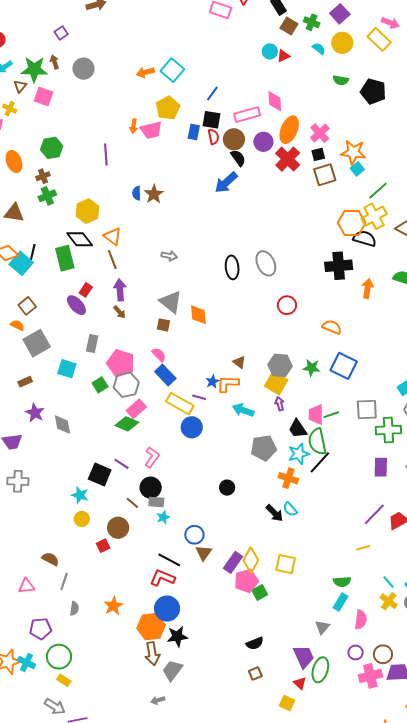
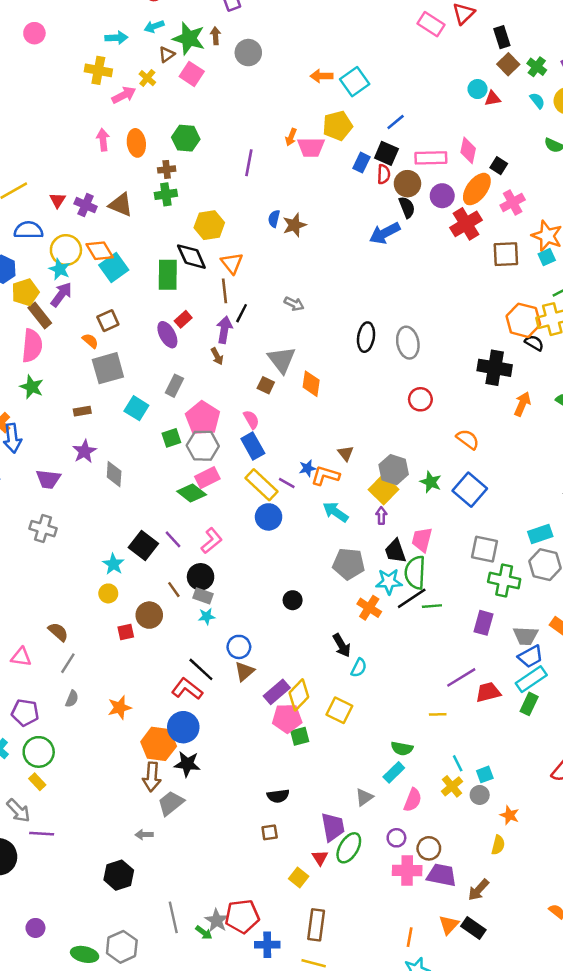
black square: (318, 154) -> (499, 166), moved, turned 32
black semicircle: (365, 239) -> (534, 343), size x0.7
black line: (33, 252) -> (242, 313), moved
green line: (331, 415) -> (432, 606), moved
cyan semicircle: (290, 509) -> (359, 668), moved, turned -126

